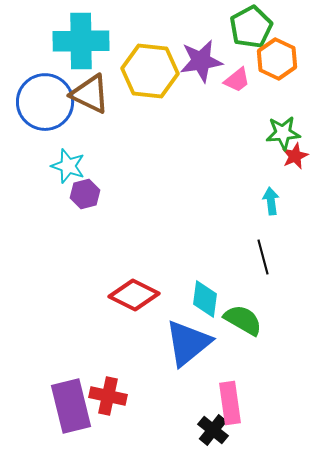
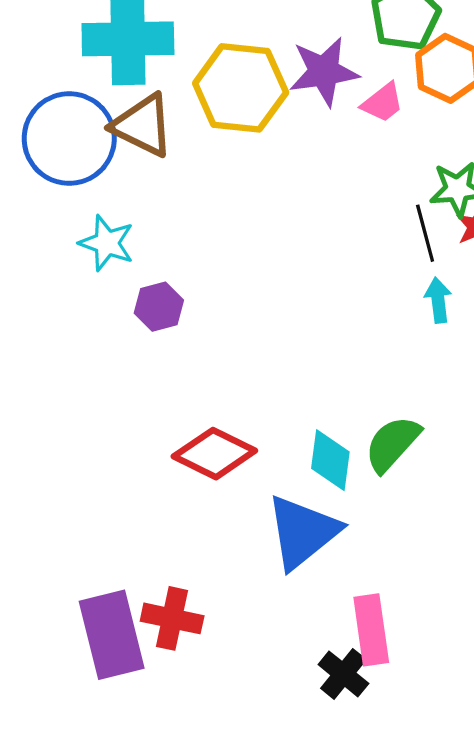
purple hexagon: (85, 194) -> (159, 307), moved
black line: (263, 257) -> (425, 233), moved
green semicircle: (243, 320) -> (392, 444), moved, turned -78

